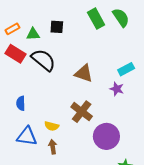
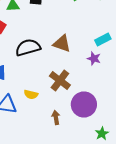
black semicircle: (43, 60) -> (28, 48), moved, turned -55
brown arrow: (53, 147) -> (56, 118), moved

